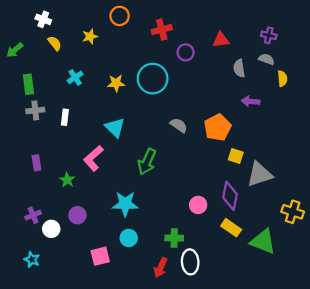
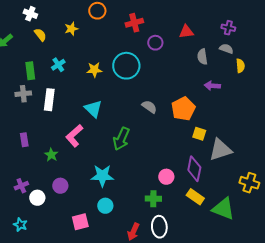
green rectangle: (28, 84) -> (30, 71), moved
white rectangle: (65, 117) -> (49, 100), size x1.5
green cross: (174, 238) -> (153, 199), moved

